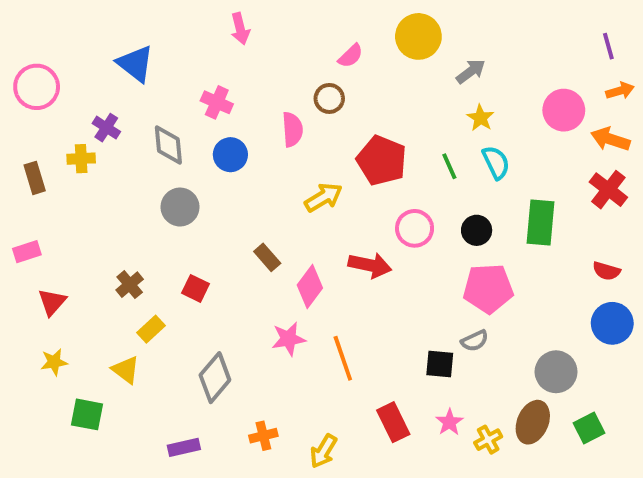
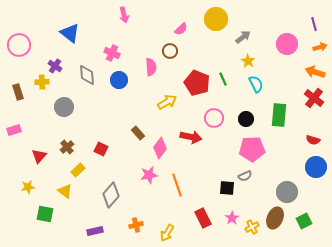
pink circle: (564, 110) -> (287, 44), moved
green line: (449, 166) -> (223, 79), moved
gray circle: (180, 207) -> (64, 107), moved
red triangle: (52, 302) -> (39, 156), moved

